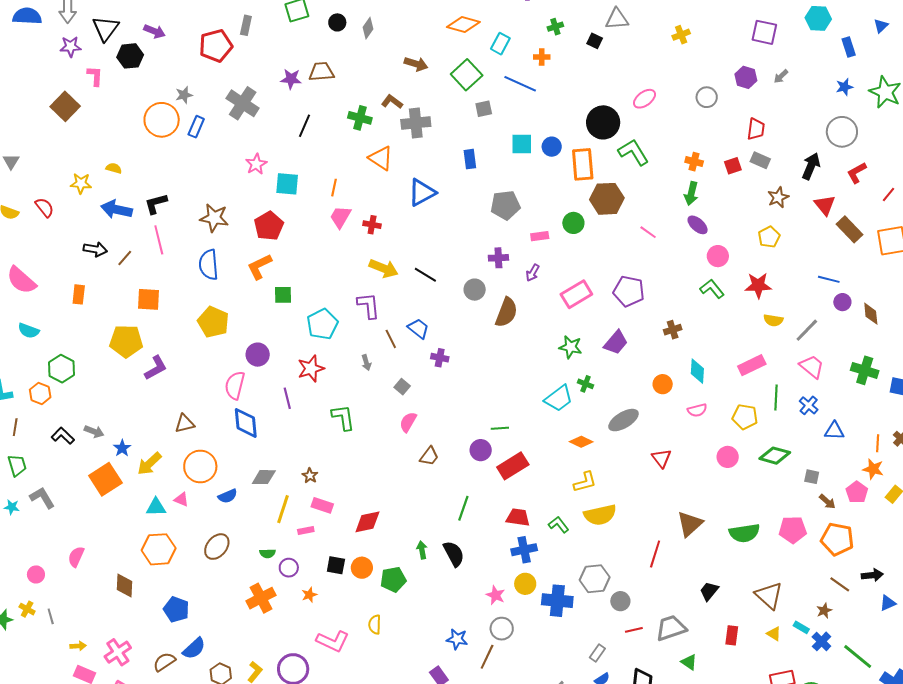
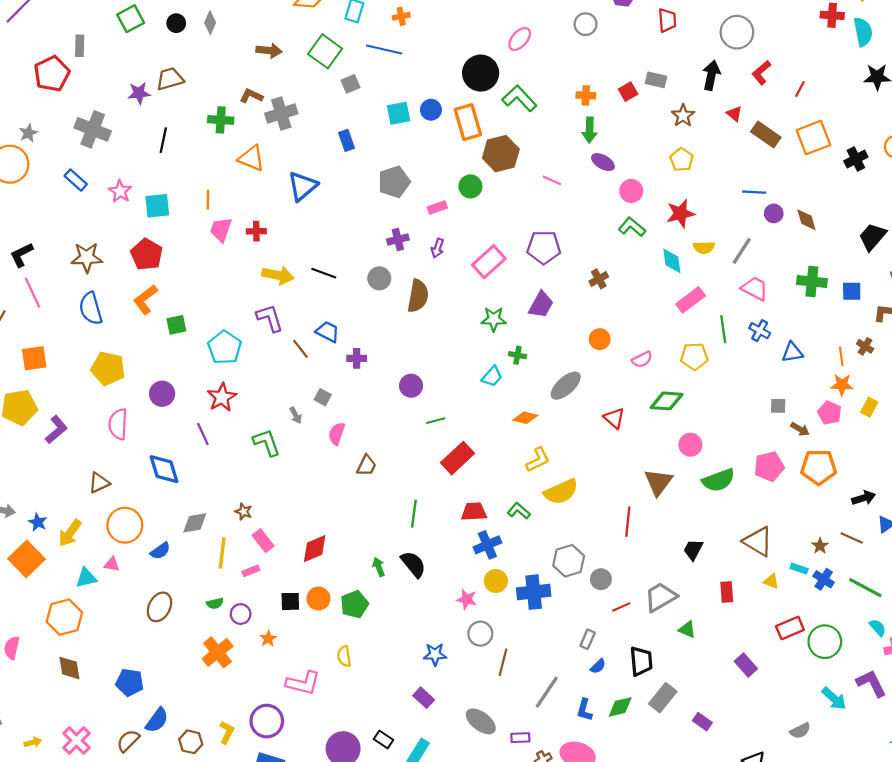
blue rectangle: (196, 127) -> (76, 180), moved, turned -60
red trapezoid: (756, 129) -> (667, 20), moved
red triangle: (825, 205) -> (734, 114), size x0.7
gray arrow: (366, 363) -> (296, 415), moved
cyan diamond: (697, 371) -> (672, 261), moved
pink semicircle: (235, 385) -> (118, 424), moved
cyan trapezoid: (559, 398) -> (492, 376), size x0.7
purple circle: (481, 450) -> (411, 386), moved
green diamond: (775, 456) -> (667, 401), moved
pink circle: (728, 457) -> (690, 445), moved
pink rectangle: (322, 505) -> (263, 541), turned 45
orange hexagon: (159, 549) -> (64, 617), moved
brown line: (840, 584) -> (852, 538), moved
brown line: (487, 657) -> (503, 662), moved

